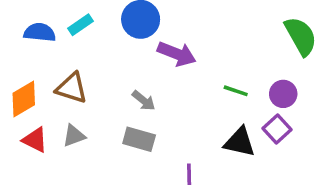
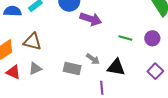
gray arrow: (144, 101) -> (93, 59), moved
purple square: (277, 129) -> (155, 71), moved
black triangle: (240, 142) -> (116, 67), moved

